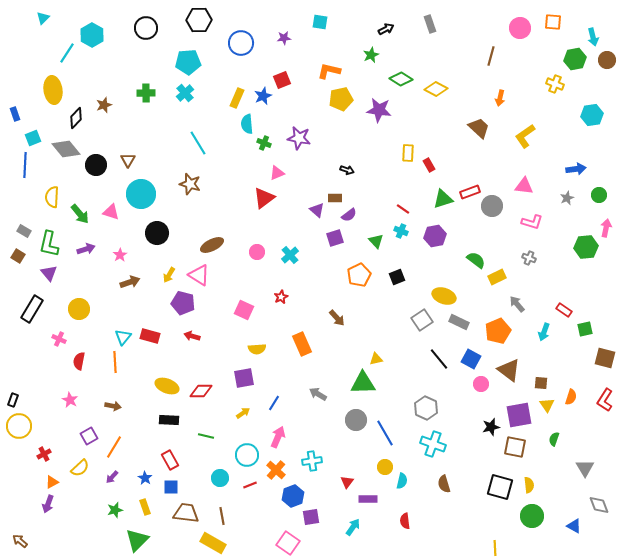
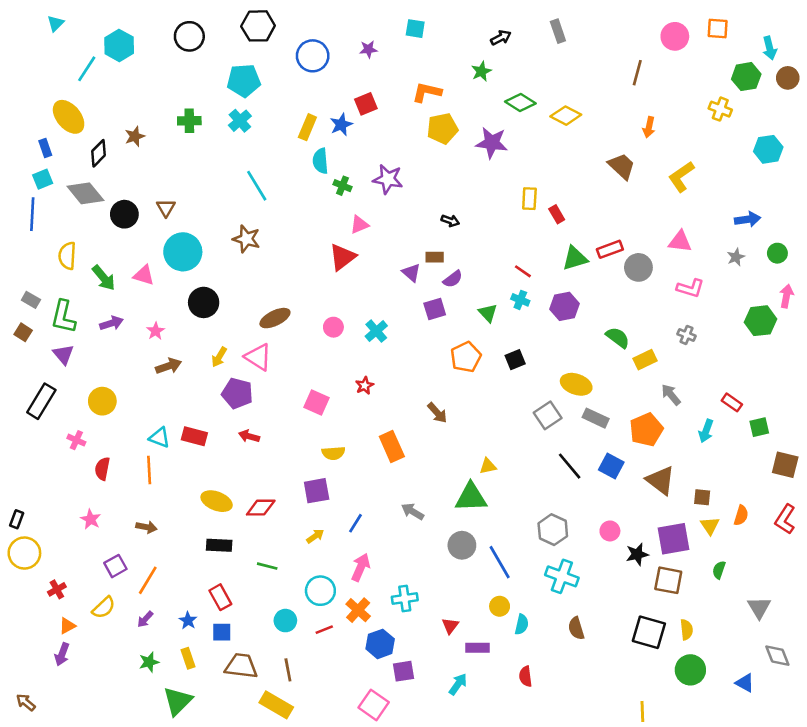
yellow ellipse: (53, 90) -> (69, 117), turned -32
blue rectangle: (15, 114) -> (45, 148), moved
cyan triangle: (123, 337) -> (159, 437), turned -48
pink circle: (481, 384) -> (610, 531), moved

